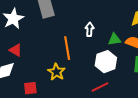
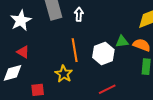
white arrow: (89, 29) -> (79, 14), moved
white hexagon: (106, 62) -> (103, 53), moved

